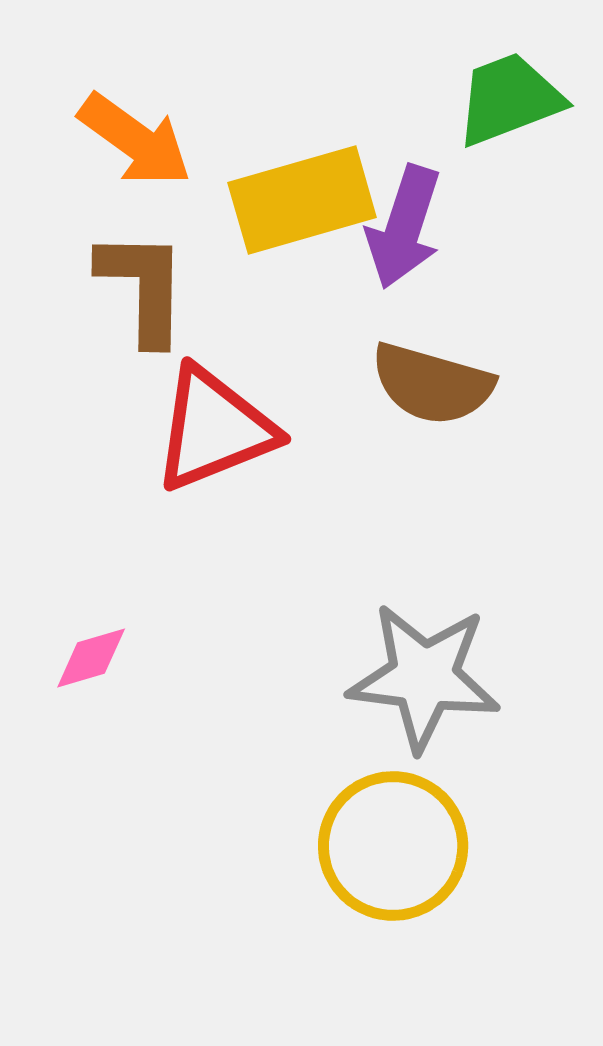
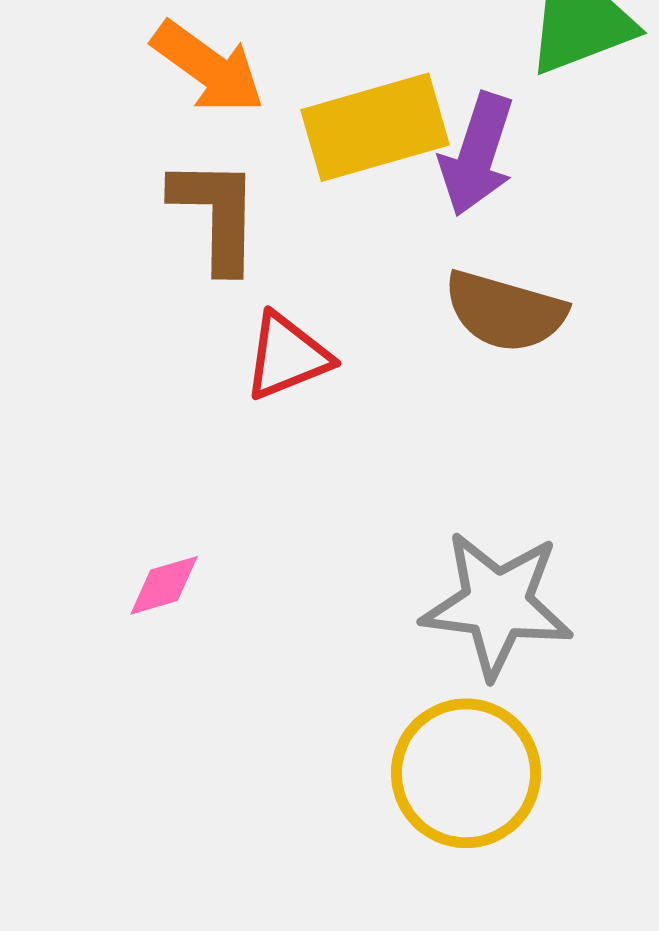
red triangle: (214, 429) -> (287, 356), size x0.7

